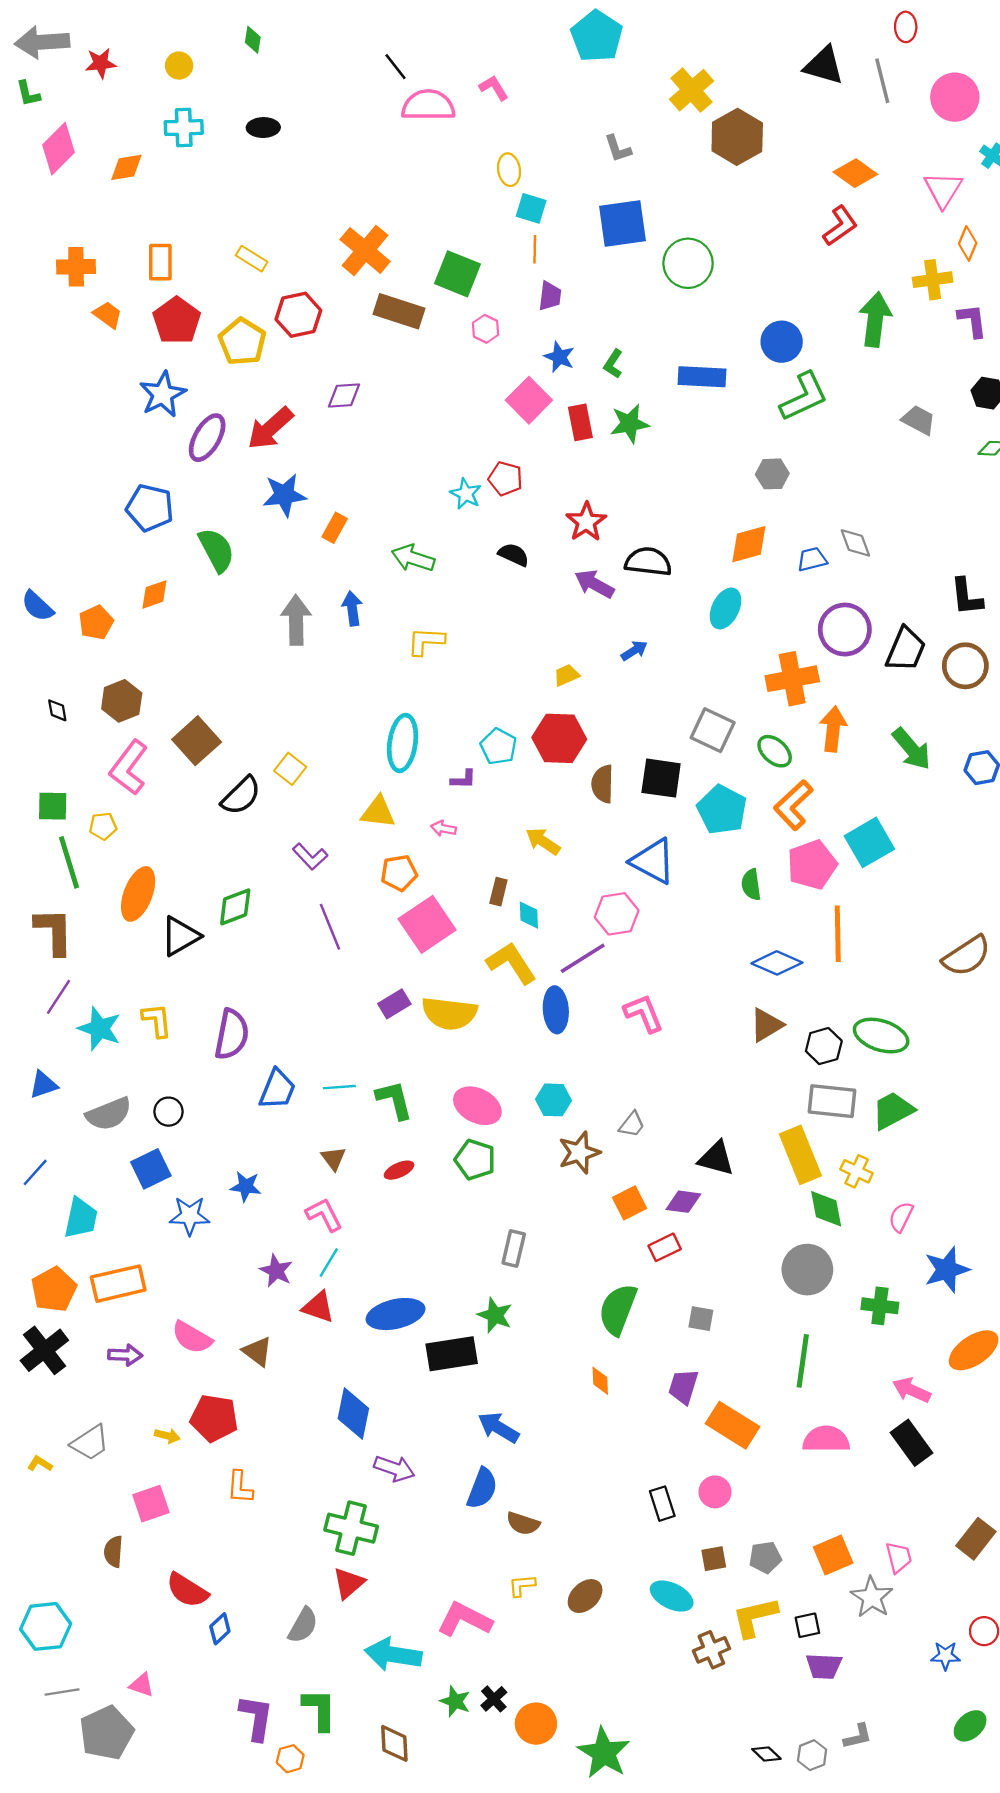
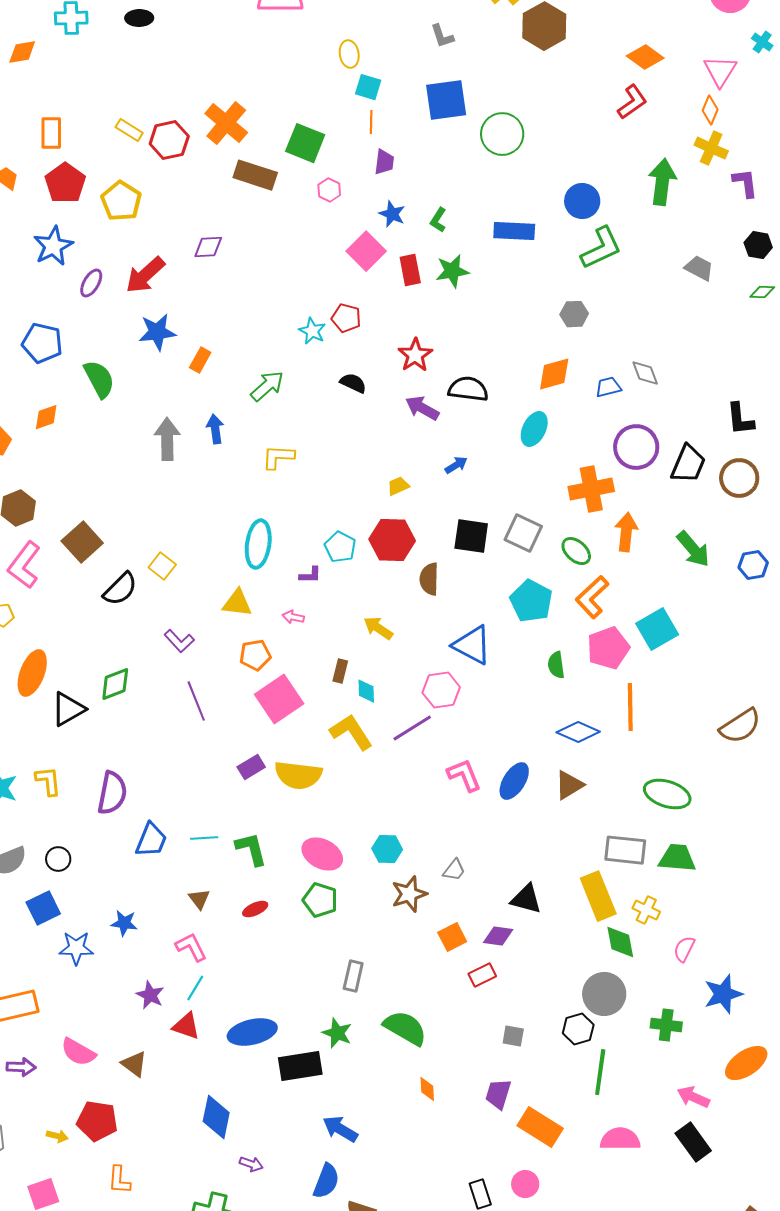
orange diamond: (968, 243) -> (710, 110), moved
yellow cross: (933, 280) -> (711, 148), turned 32
red hexagon: (298, 315) -> (169, 140), moved
purple ellipse: (207, 438) -> (91, 283), size x0.7
green arrow: (413, 558) -> (267, 386), turned 120
black square: (661, 778) -> (471, 536), moved
blue ellipse: (556, 1010) -> (514, 781), moved, turned 36
black hexagon: (824, 1046) -> (578, 1029), moved
green trapezoid: (893, 1110) -> (677, 858), turned 33
green semicircle: (618, 1309) -> (405, 1028), moved, turned 99
purple arrow: (394, 1468) -> (251, 1164), size x0.7

